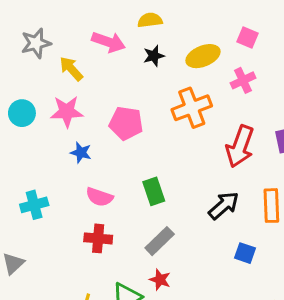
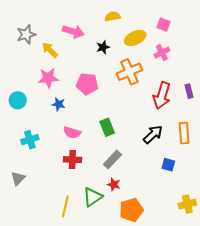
yellow semicircle: (150, 20) -> (113, 16), moved
black star: (154, 56) -> (103, 47), moved
cyan circle: (22, 113) -> (18, 100), moved

